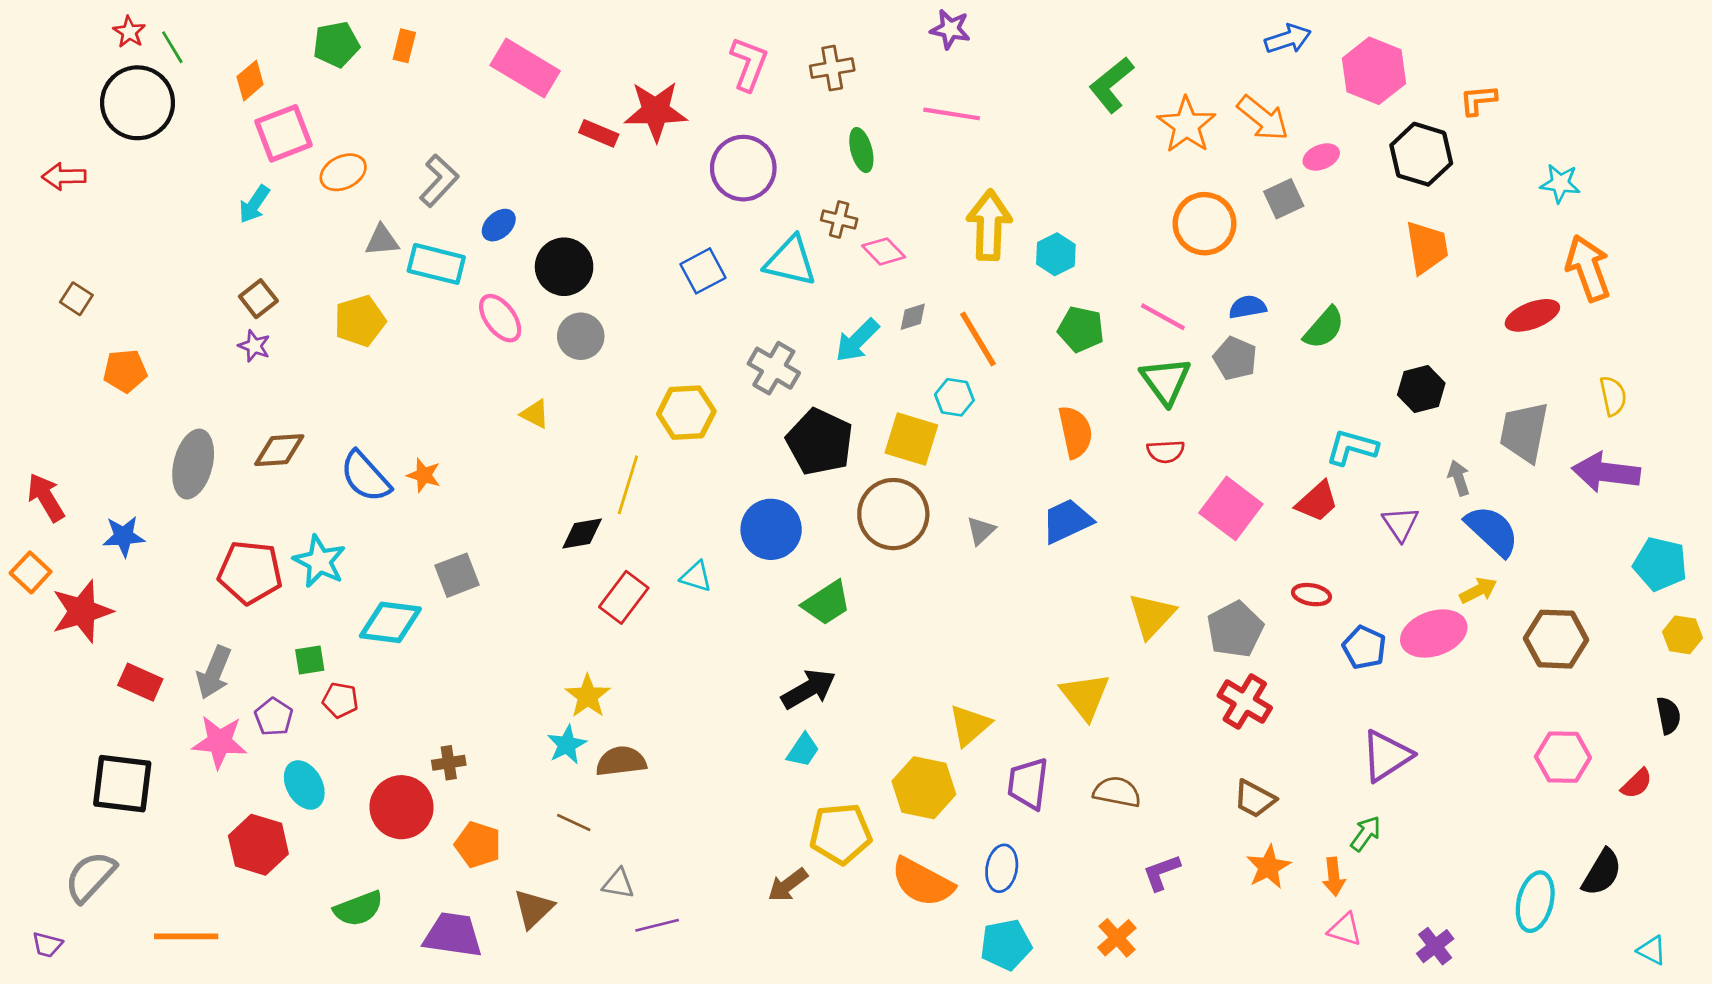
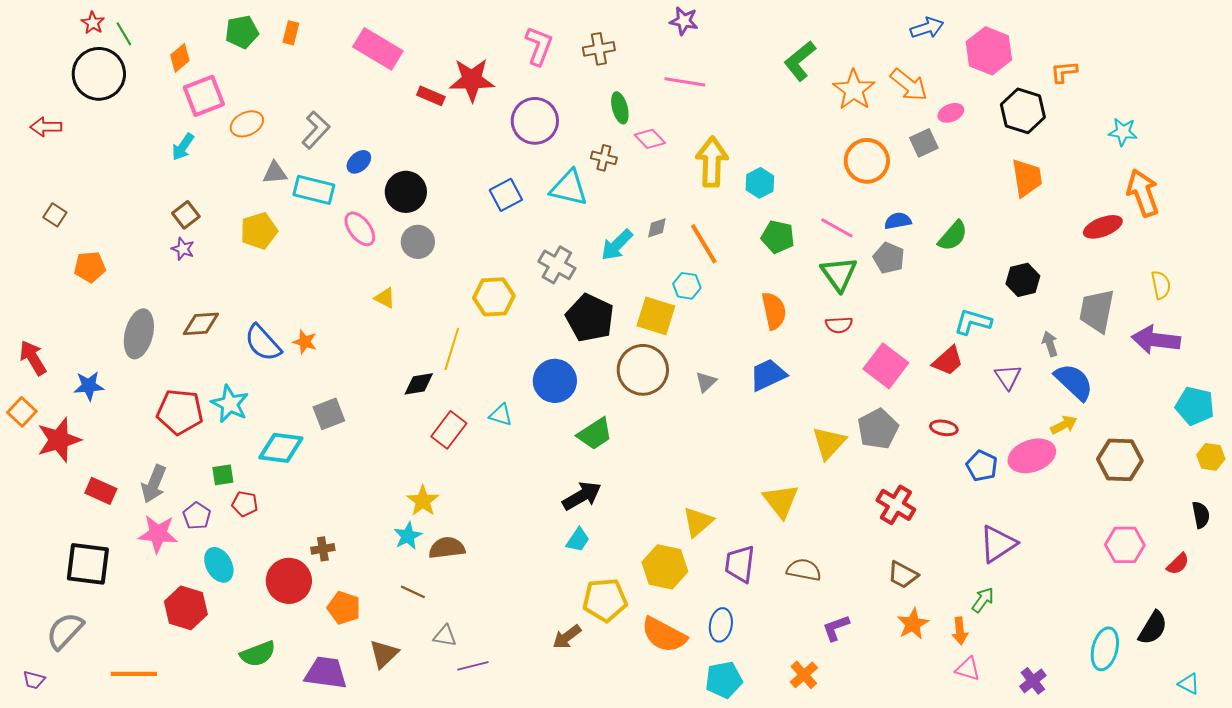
pink diamond: (884, 251) -> (650, 139), moved
gray pentagon: (1235, 629) -> (878, 429), moved

